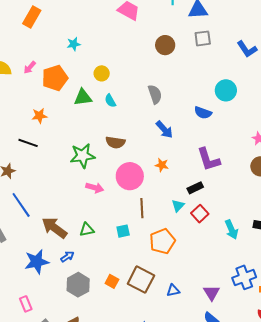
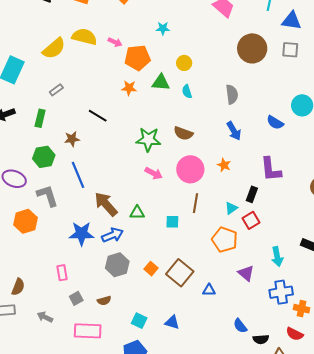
brown circle: (165, 45) -> (252, 48), size x1.5
pink arrow: (30, 67) -> (115, 42), turned -120
orange star: (39, 116) -> (129, 88), moved
black rectangle: (195, 188) -> (252, 194), turned -56
cyan arrow: (231, 230) -> (277, 257), moved
orange pentagon: (162, 241) -> (225, 240), moved, turned 30
blue arrow: (67, 257) -> (113, 235), size x1.5
purple triangle: (212, 293) -> (246, 273), moved, turned -30

